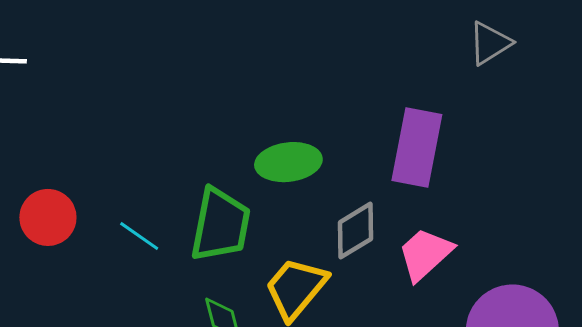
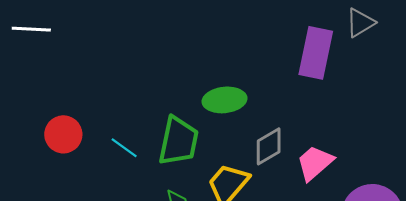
purple rectangle: (417, 147) -> (316, 53), moved

